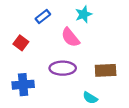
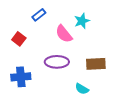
cyan star: (84, 14) -> (82, 21), moved

